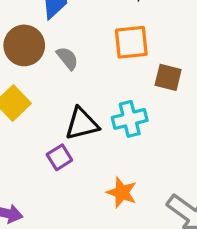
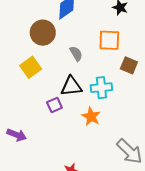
gray semicircle: (67, 58) -> (76, 54), moved
orange star: (122, 192) -> (91, 116), moved

